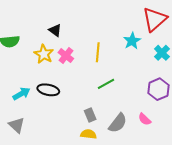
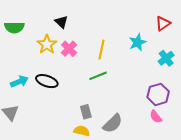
red triangle: (155, 19) -> (163, 23), size x0.6
green line: (106, 84) -> (98, 76), moved
pink semicircle: (145, 119) -> (156, 117), moved

